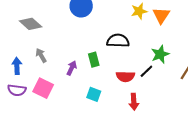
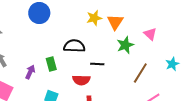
green star: (160, 54) -> (125, 45), moved
black line: (146, 71) -> (97, 64), moved, turned 48

